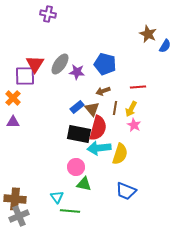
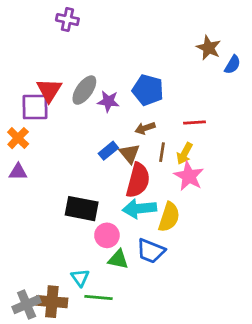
pink star: (134, 125) -> (189, 176), size x1.5
black rectangle: (79, 134) -> (82, 209), moved
blue trapezoid: (126, 191) -> (151, 251), moved
brown cross: (15, 199) -> (52, 302), moved

